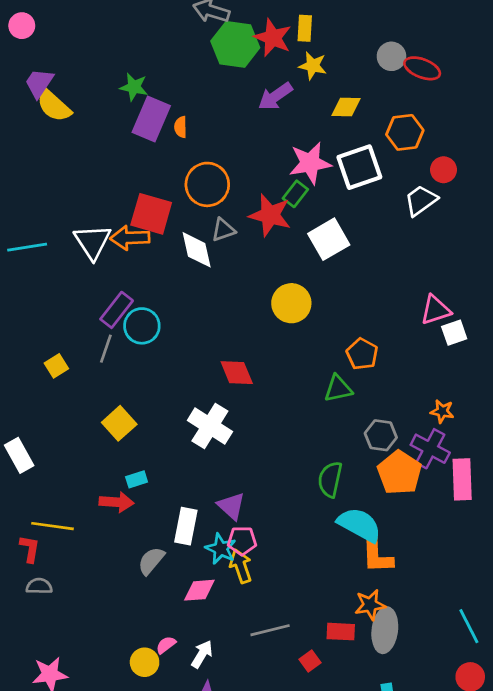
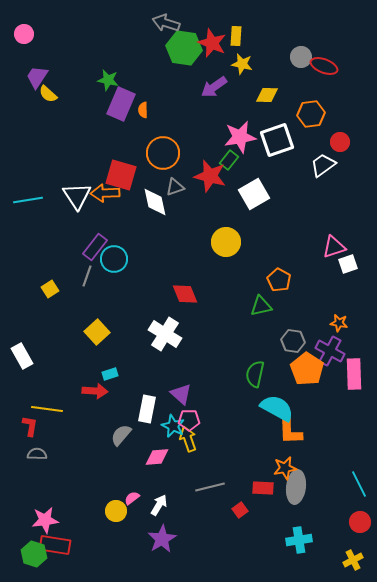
yellow semicircle: (54, 106) -> (48, 94), size x0.7

